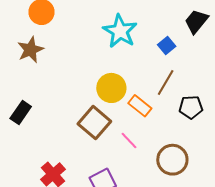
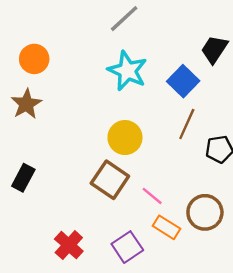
blue square: (167, 46) -> (183, 81), size x1.5
orange rectangle: (140, 106) -> (167, 227), moved

